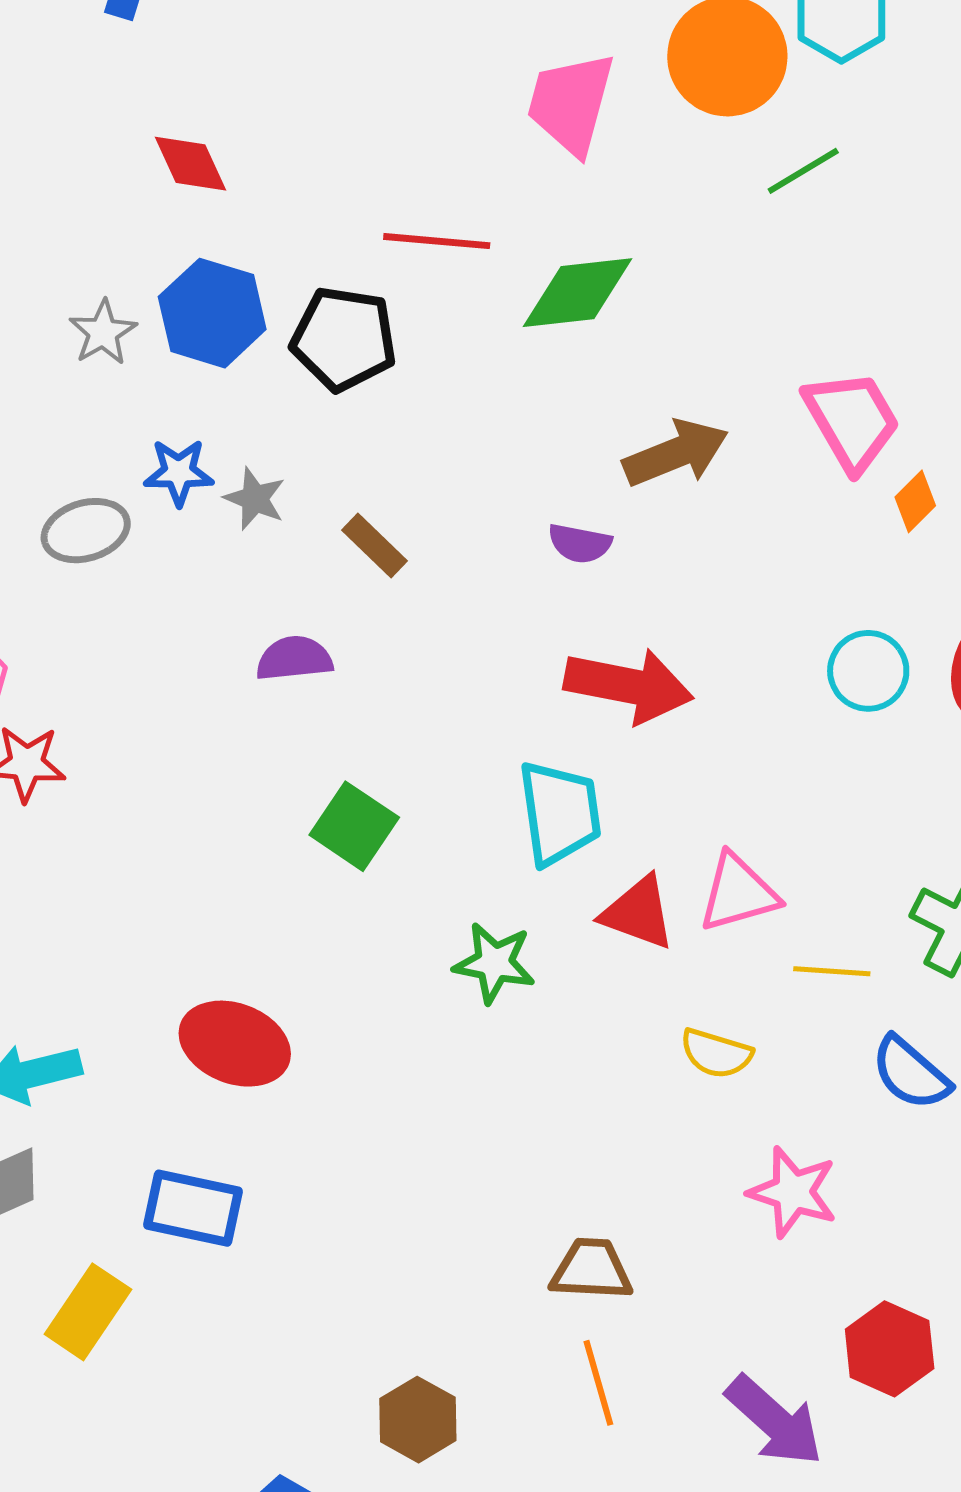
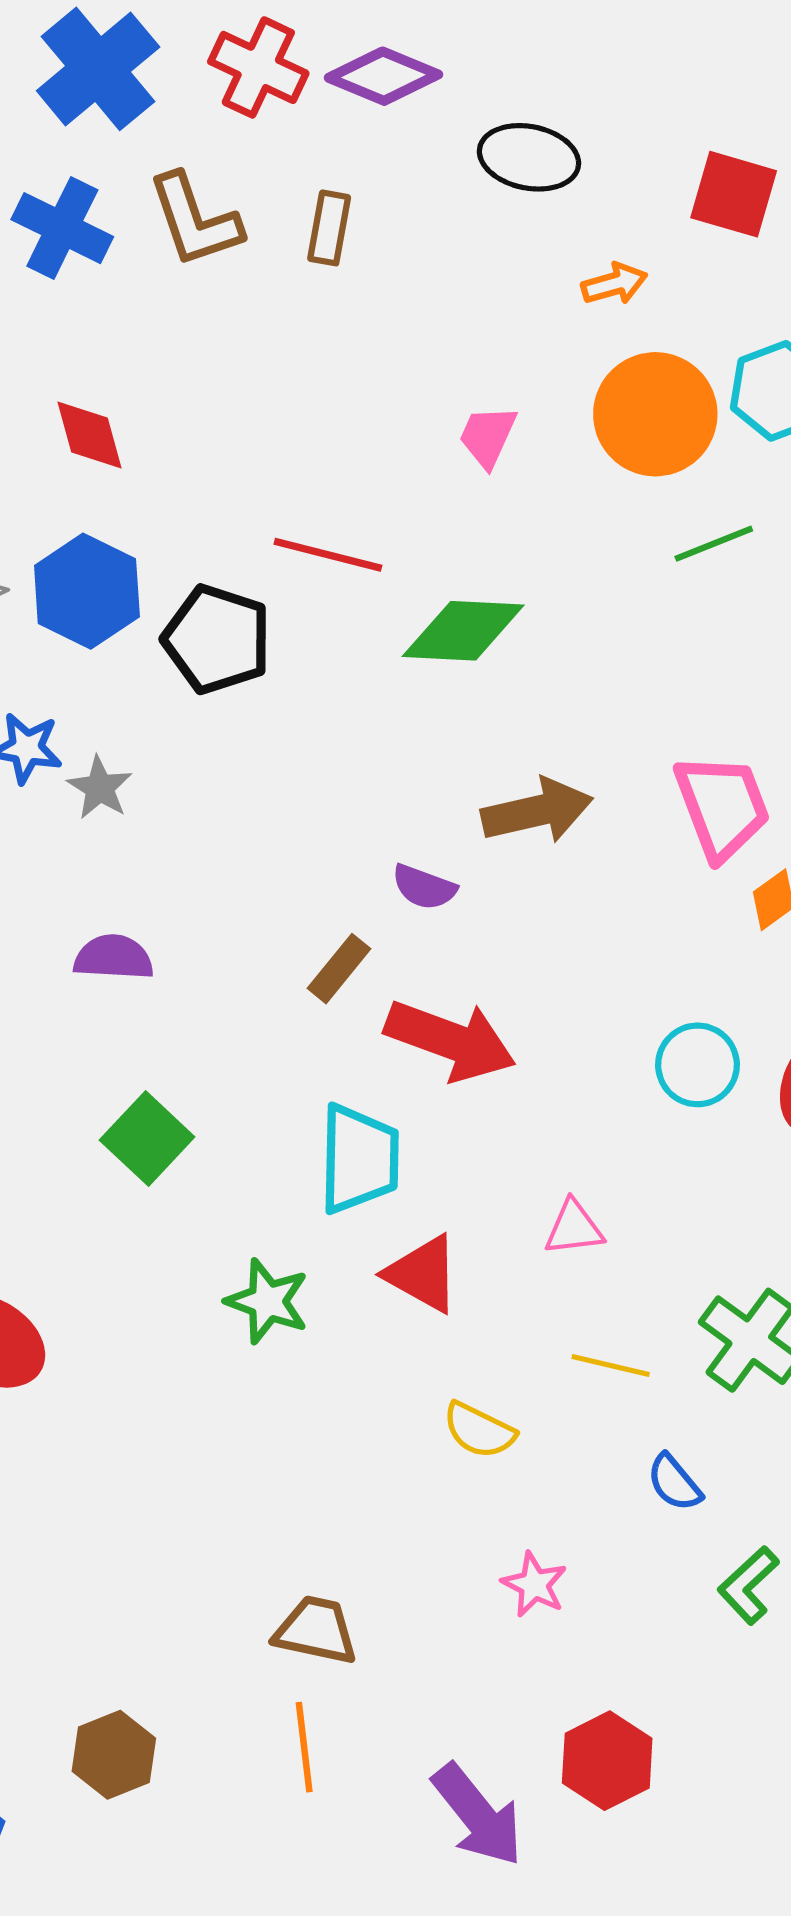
pink trapezoid: (571, 103) -> (488, 436), size x0.6
brown rectangle: (375, 546) -> (339, 969), moved, turned 76
pink triangle: (738, 893) -> (574, 1228), moved, size x0.7
blue semicircle: (911, 1073) -> (674, 1483), size x0.7
pink star: (793, 1192) -> (534, 1585), size x0.7

